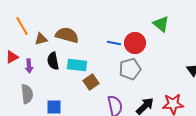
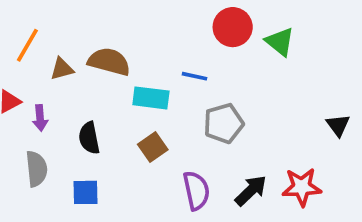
orange line: (22, 26) -> (27, 45), turned 60
red circle: (135, 43) -> (233, 27), moved
black semicircle: (53, 61) -> (89, 138), moved
cyan rectangle: (77, 65) -> (151, 98), moved

